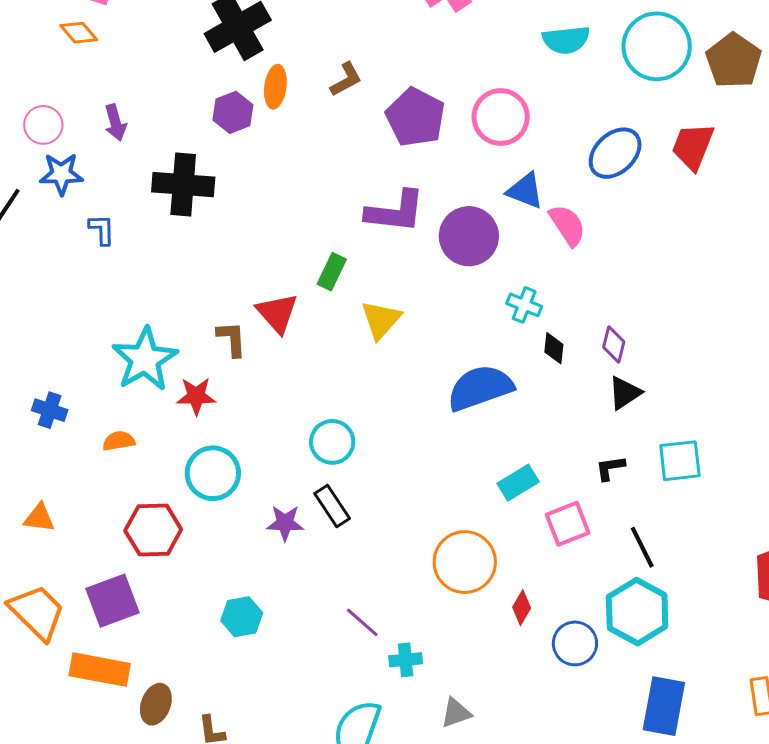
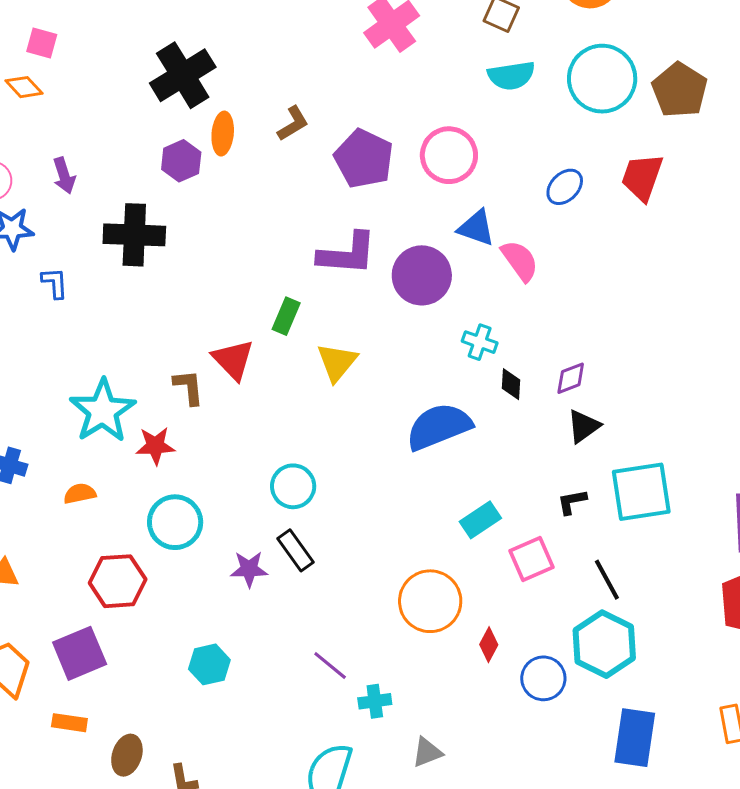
blue ellipse: (615, 153) -> (565, 187), size x0.7
purple diamond: (614, 345) -> (571, 378), turned 57
cyan square: (680, 461) -> (641, 492), size x1.4
orange rectangle: (100, 670) -> (69, 723), size x0.6

